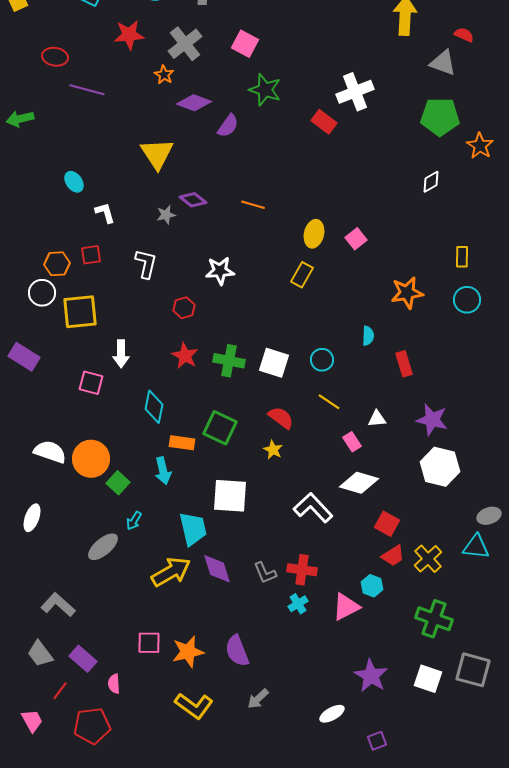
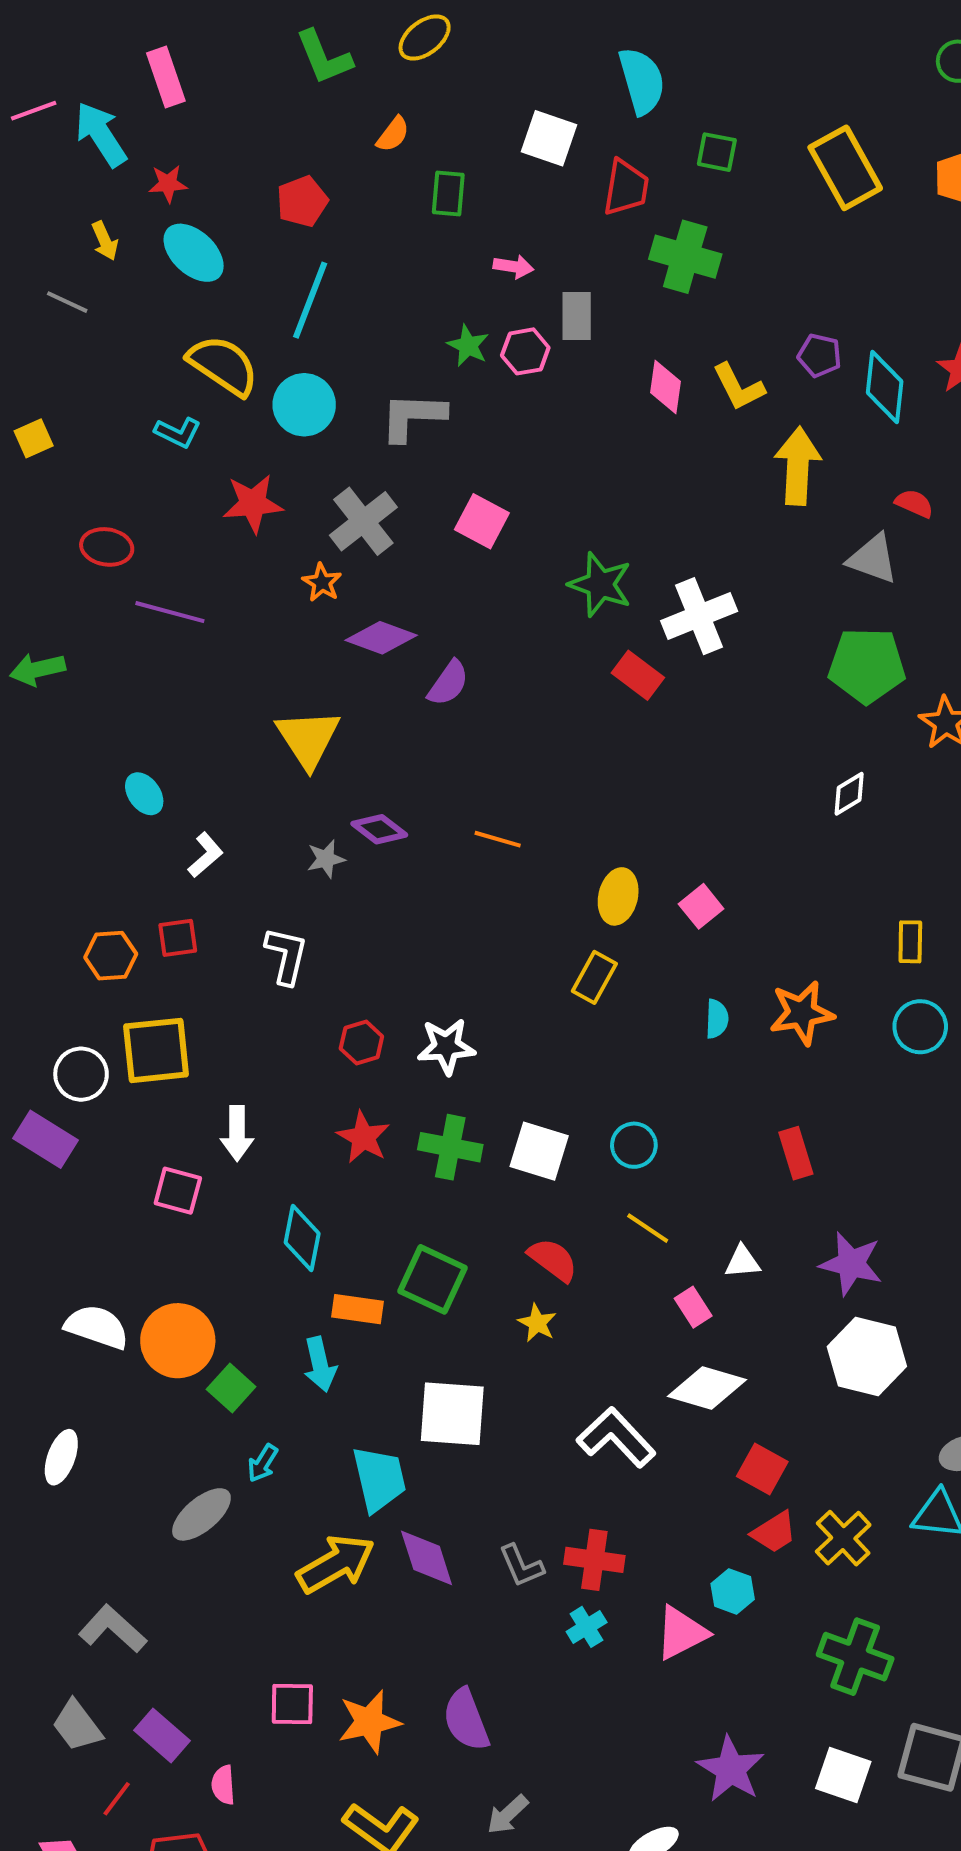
green star: (265, 90) -> (600, 584), moved
white L-shape: (105, 213) -> (205, 855), turned 65
white star: (220, 271) -> (446, 1046), moved
white circle: (42, 293) -> (81, 1074), moved
cyan semicircle: (368, 336) -> (717, 1019), moved

